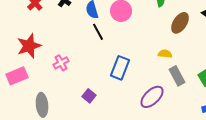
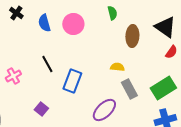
brown ellipse: (180, 23) -> (132, 36), turned -30
black line: (98, 32) -> (47, 64), moved

